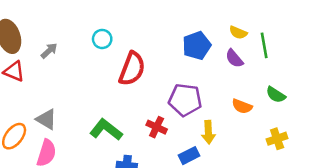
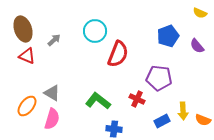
yellow semicircle: (238, 33) -> (200, 13), moved
cyan circle: (102, 39) -> (95, 31), size x1.5
orange semicircle: (242, 106) -> (203, 120), moved
yellow arrow: (208, 132) -> (183, 111), moved

